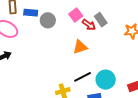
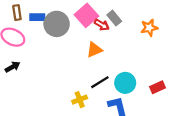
pink square: (76, 15) -> (86, 15), size x1.5
gray circle: (48, 20) -> (57, 24), size x1.5

